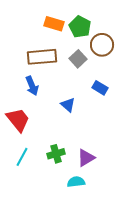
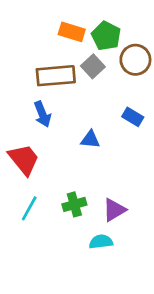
gray square: (78, 59) -> (93, 66), moved
blue triangle: (68, 105) -> (90, 139), turned -35

